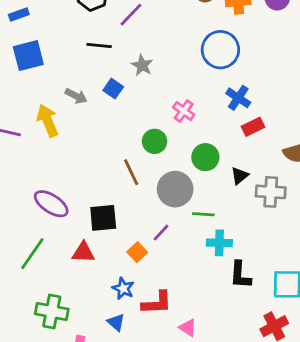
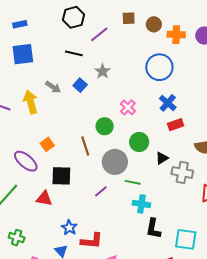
orange square: (137, 252) -> (47, 144), moved
green cross: (52, 312) -> (17, 238), size x0.7

